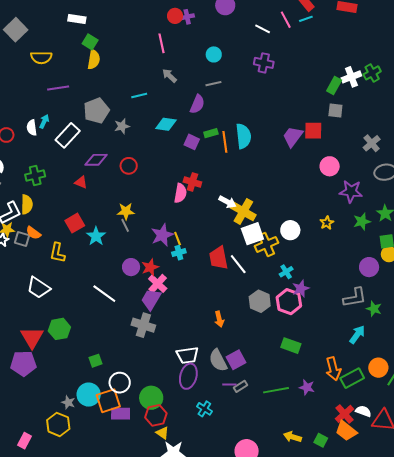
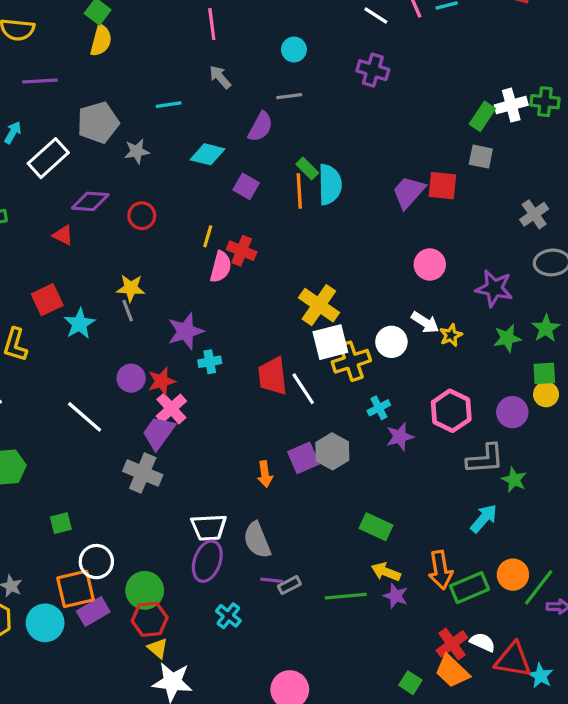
green cross: (372, 73) -> (545, 102), turned 30
green rectangle: (211, 133) -> (307, 168), moved, turned 56
pink circle: (330, 166) -> (430, 265), moved
white arrow: (227, 202) -> (425, 322), moved
yellow line: (178, 239) -> (208, 236), moved, turned 32
pink hexagon: (289, 302) -> (451, 411), moved
purple square: (236, 360) -> (303, 458), moved
cyan circle: (89, 395) -> (45, 623), moved
purple rectangle: (121, 414) -> (93, 611), turned -36
yellow arrow: (292, 437) -> (386, 572), moved

